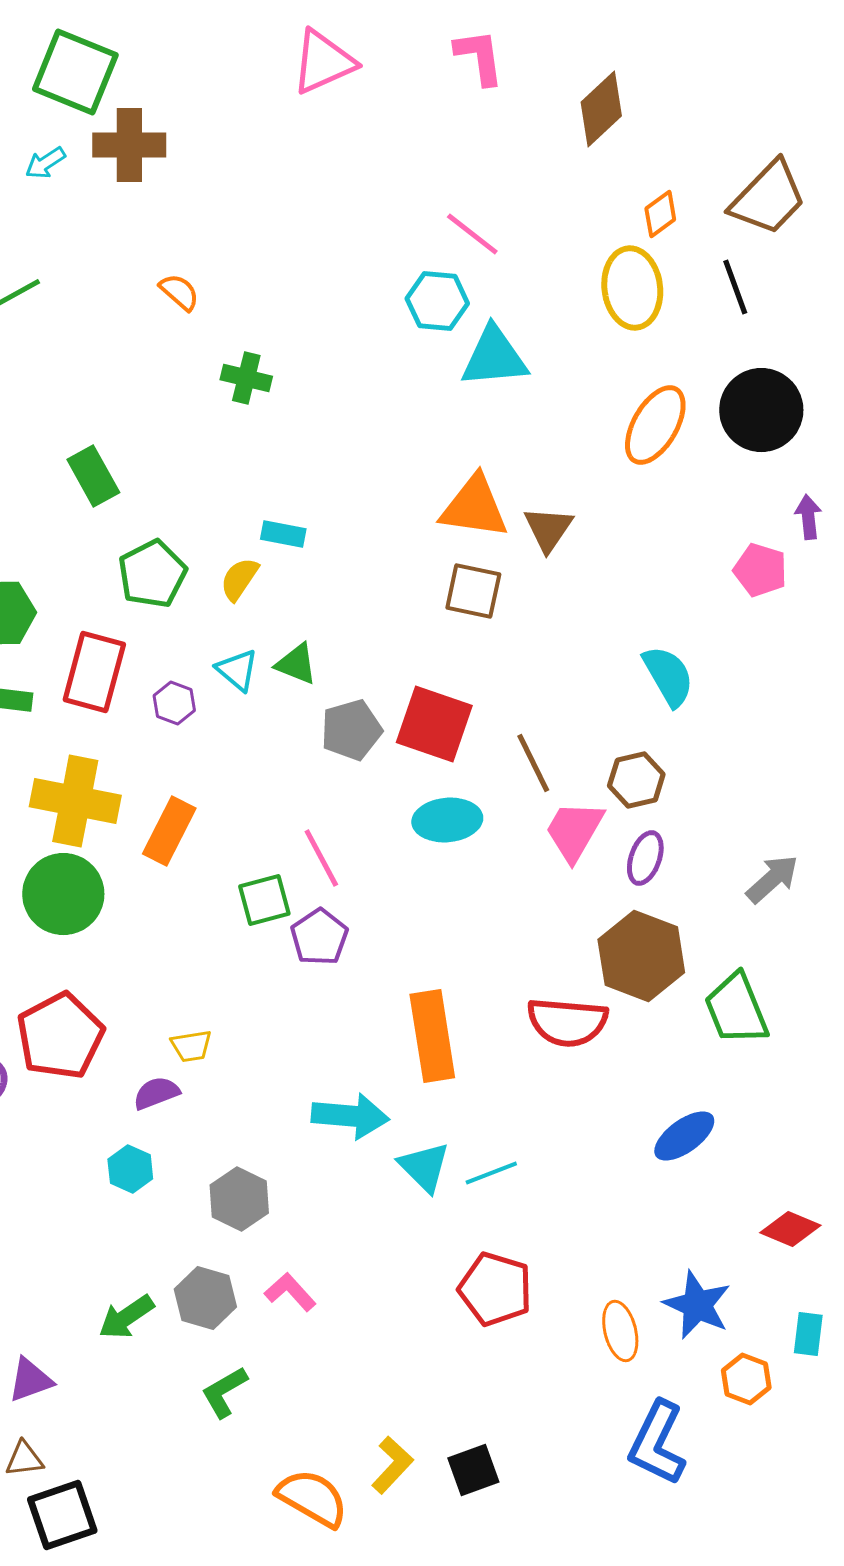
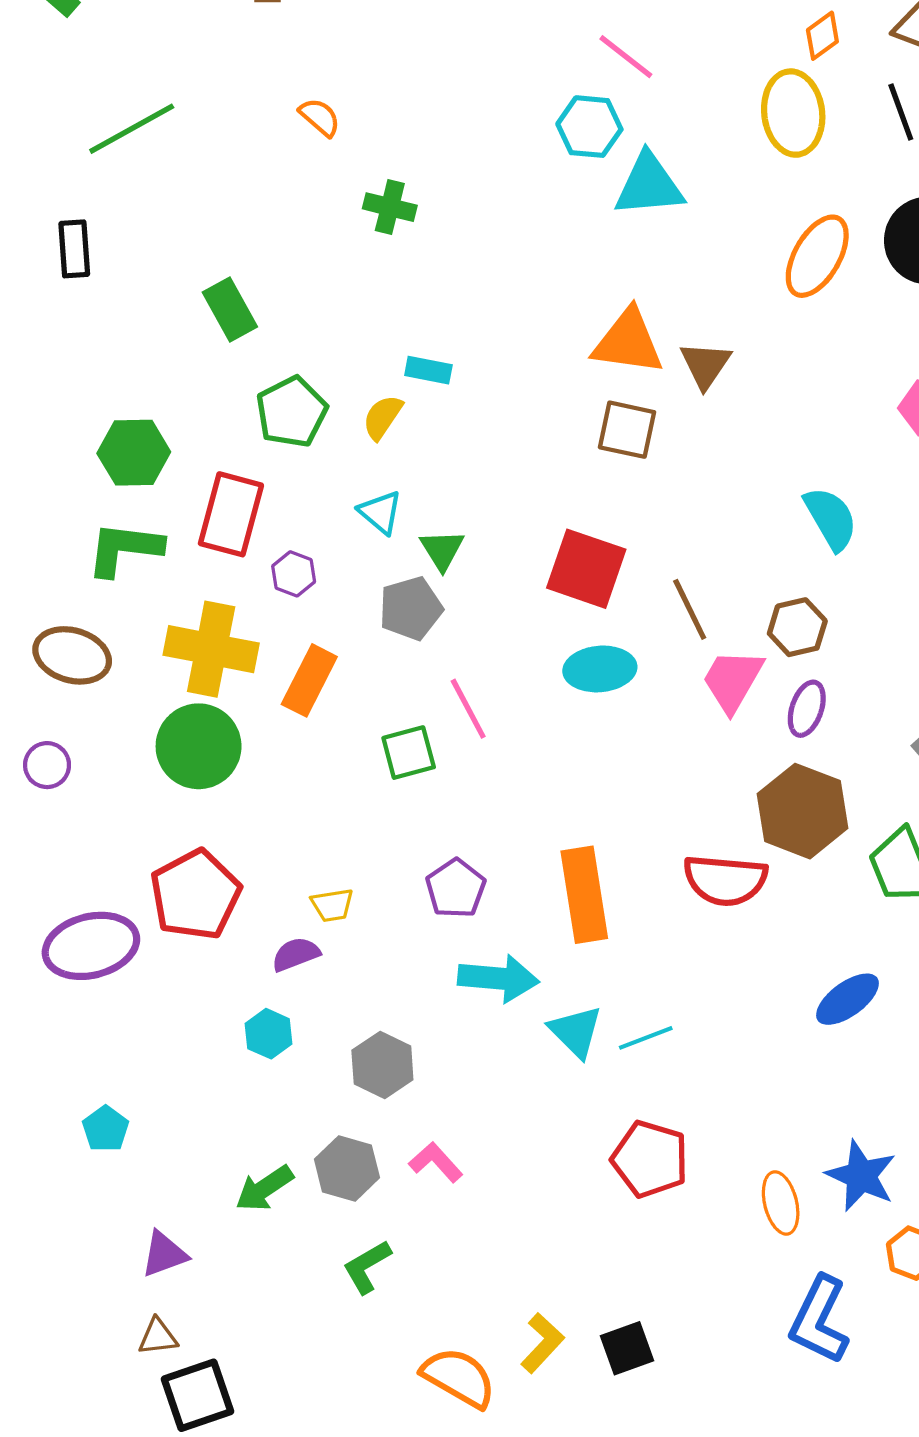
green triangle: (296, 664) -> (442, 550), moved, turned 36
purple hexagon: (174, 703) -> (294, 574), moved
gray pentagon: (351, 730) -> (411, 608), moved
purple pentagon: (319, 937) -> (456, 888), moved

